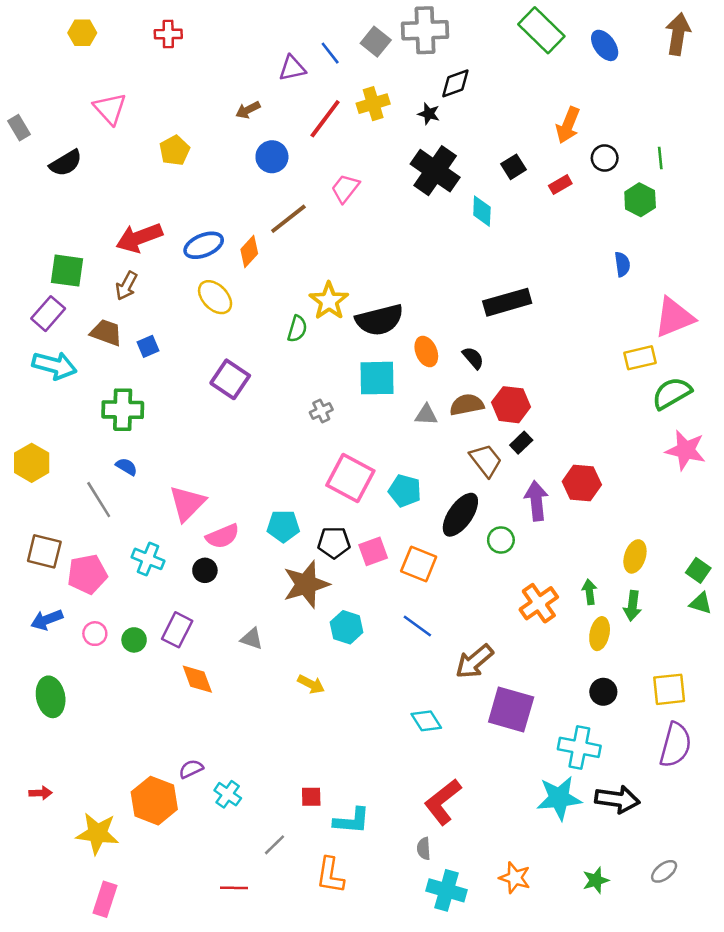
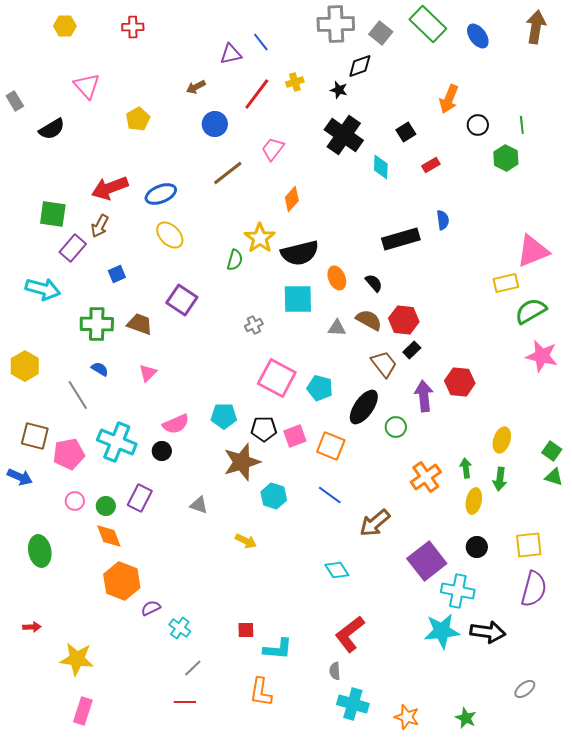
gray square: (376, 42) -> (381, 33), moved
yellow cross: (373, 104) -> (295, 82), size x0.7
red rectangle: (560, 185) -> (431, 165), moved
orange diamond: (249, 252) -> (292, 199), moved
blue semicircle: (622, 264) -> (443, 220), moved
purple rectangle: (48, 314) -> (73, 248), moved
brown trapezoid: (106, 333) -> (140, 324), moved
brown semicircle: (467, 405) -> (369, 320), turned 40
pink triangle: (187, 503) -> (148, 373), moved, size x0.6
cyan cross: (148, 559) -> (117, 442), size x1.5
blue arrow: (47, 620) -> (20, 477), moved, turned -135
orange diamond: (197, 679) -> (109, 536), moved
purple square: (511, 709) -> (427, 561), moved, turned 36
orange hexagon: (154, 801) -> (122, 581), moved
gray line: (274, 845) -> (193, 668), moved
orange star: (515, 878) -> (407, 717), moved
green star: (596, 880) -> (466, 718), moved, turned -30

